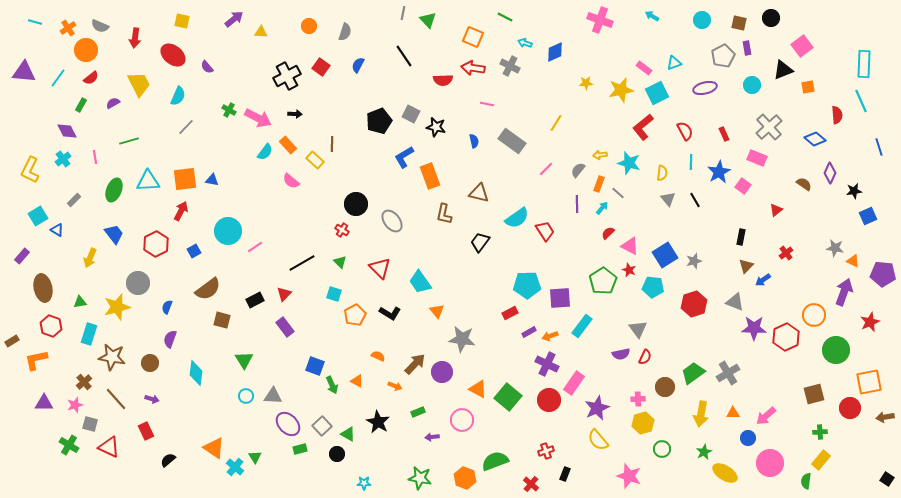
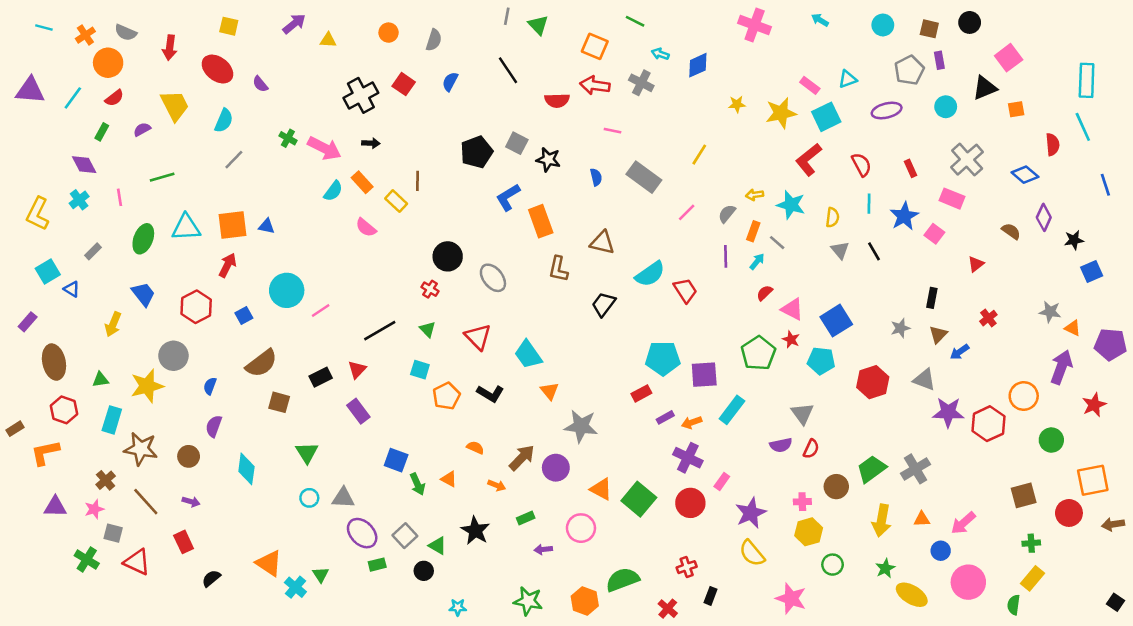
gray star: (694, 261) -> (900, 328), moved
green circle: (836, 350) -> (1051, 440), size x0.7
pink rectangle: (574, 383) -> (722, 482), size x0.6

